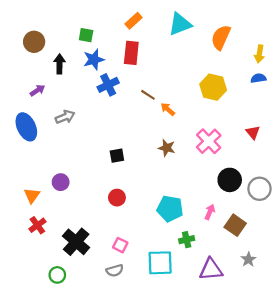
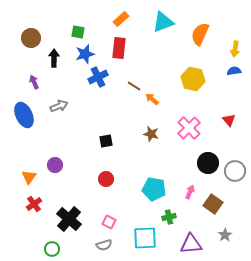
purple arrow: (37, 90) -> (34, 82), turned -80

